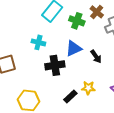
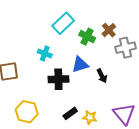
yellow star: (88, 88) -> (90, 117), moved

